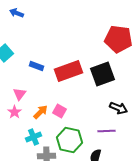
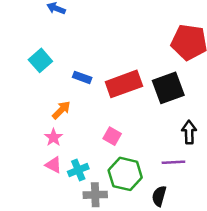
pink triangle: (20, 94) -> (53, 165), moved, turned -40
black arrow: (118, 108) -> (189, 132), turned -114
orange arrow: (40, 112) -> (61, 110), moved

